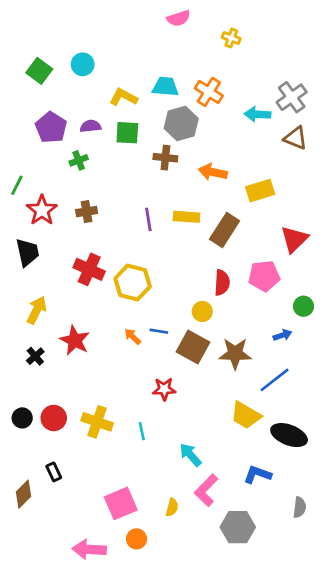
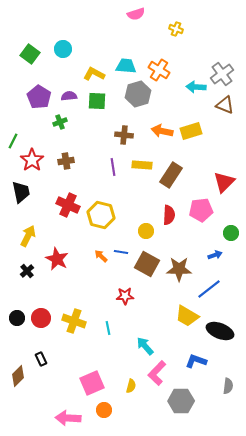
brown cross: (165, 158) -> (124, 135), moved
yellow rectangle: (260, 191) -> (191, 131), moved
yellow circle: (202, 311) -> (146, 231), moved

